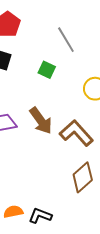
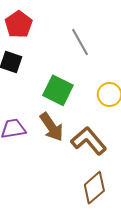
green square: (47, 70) -> (58, 90), moved, size x1.6

